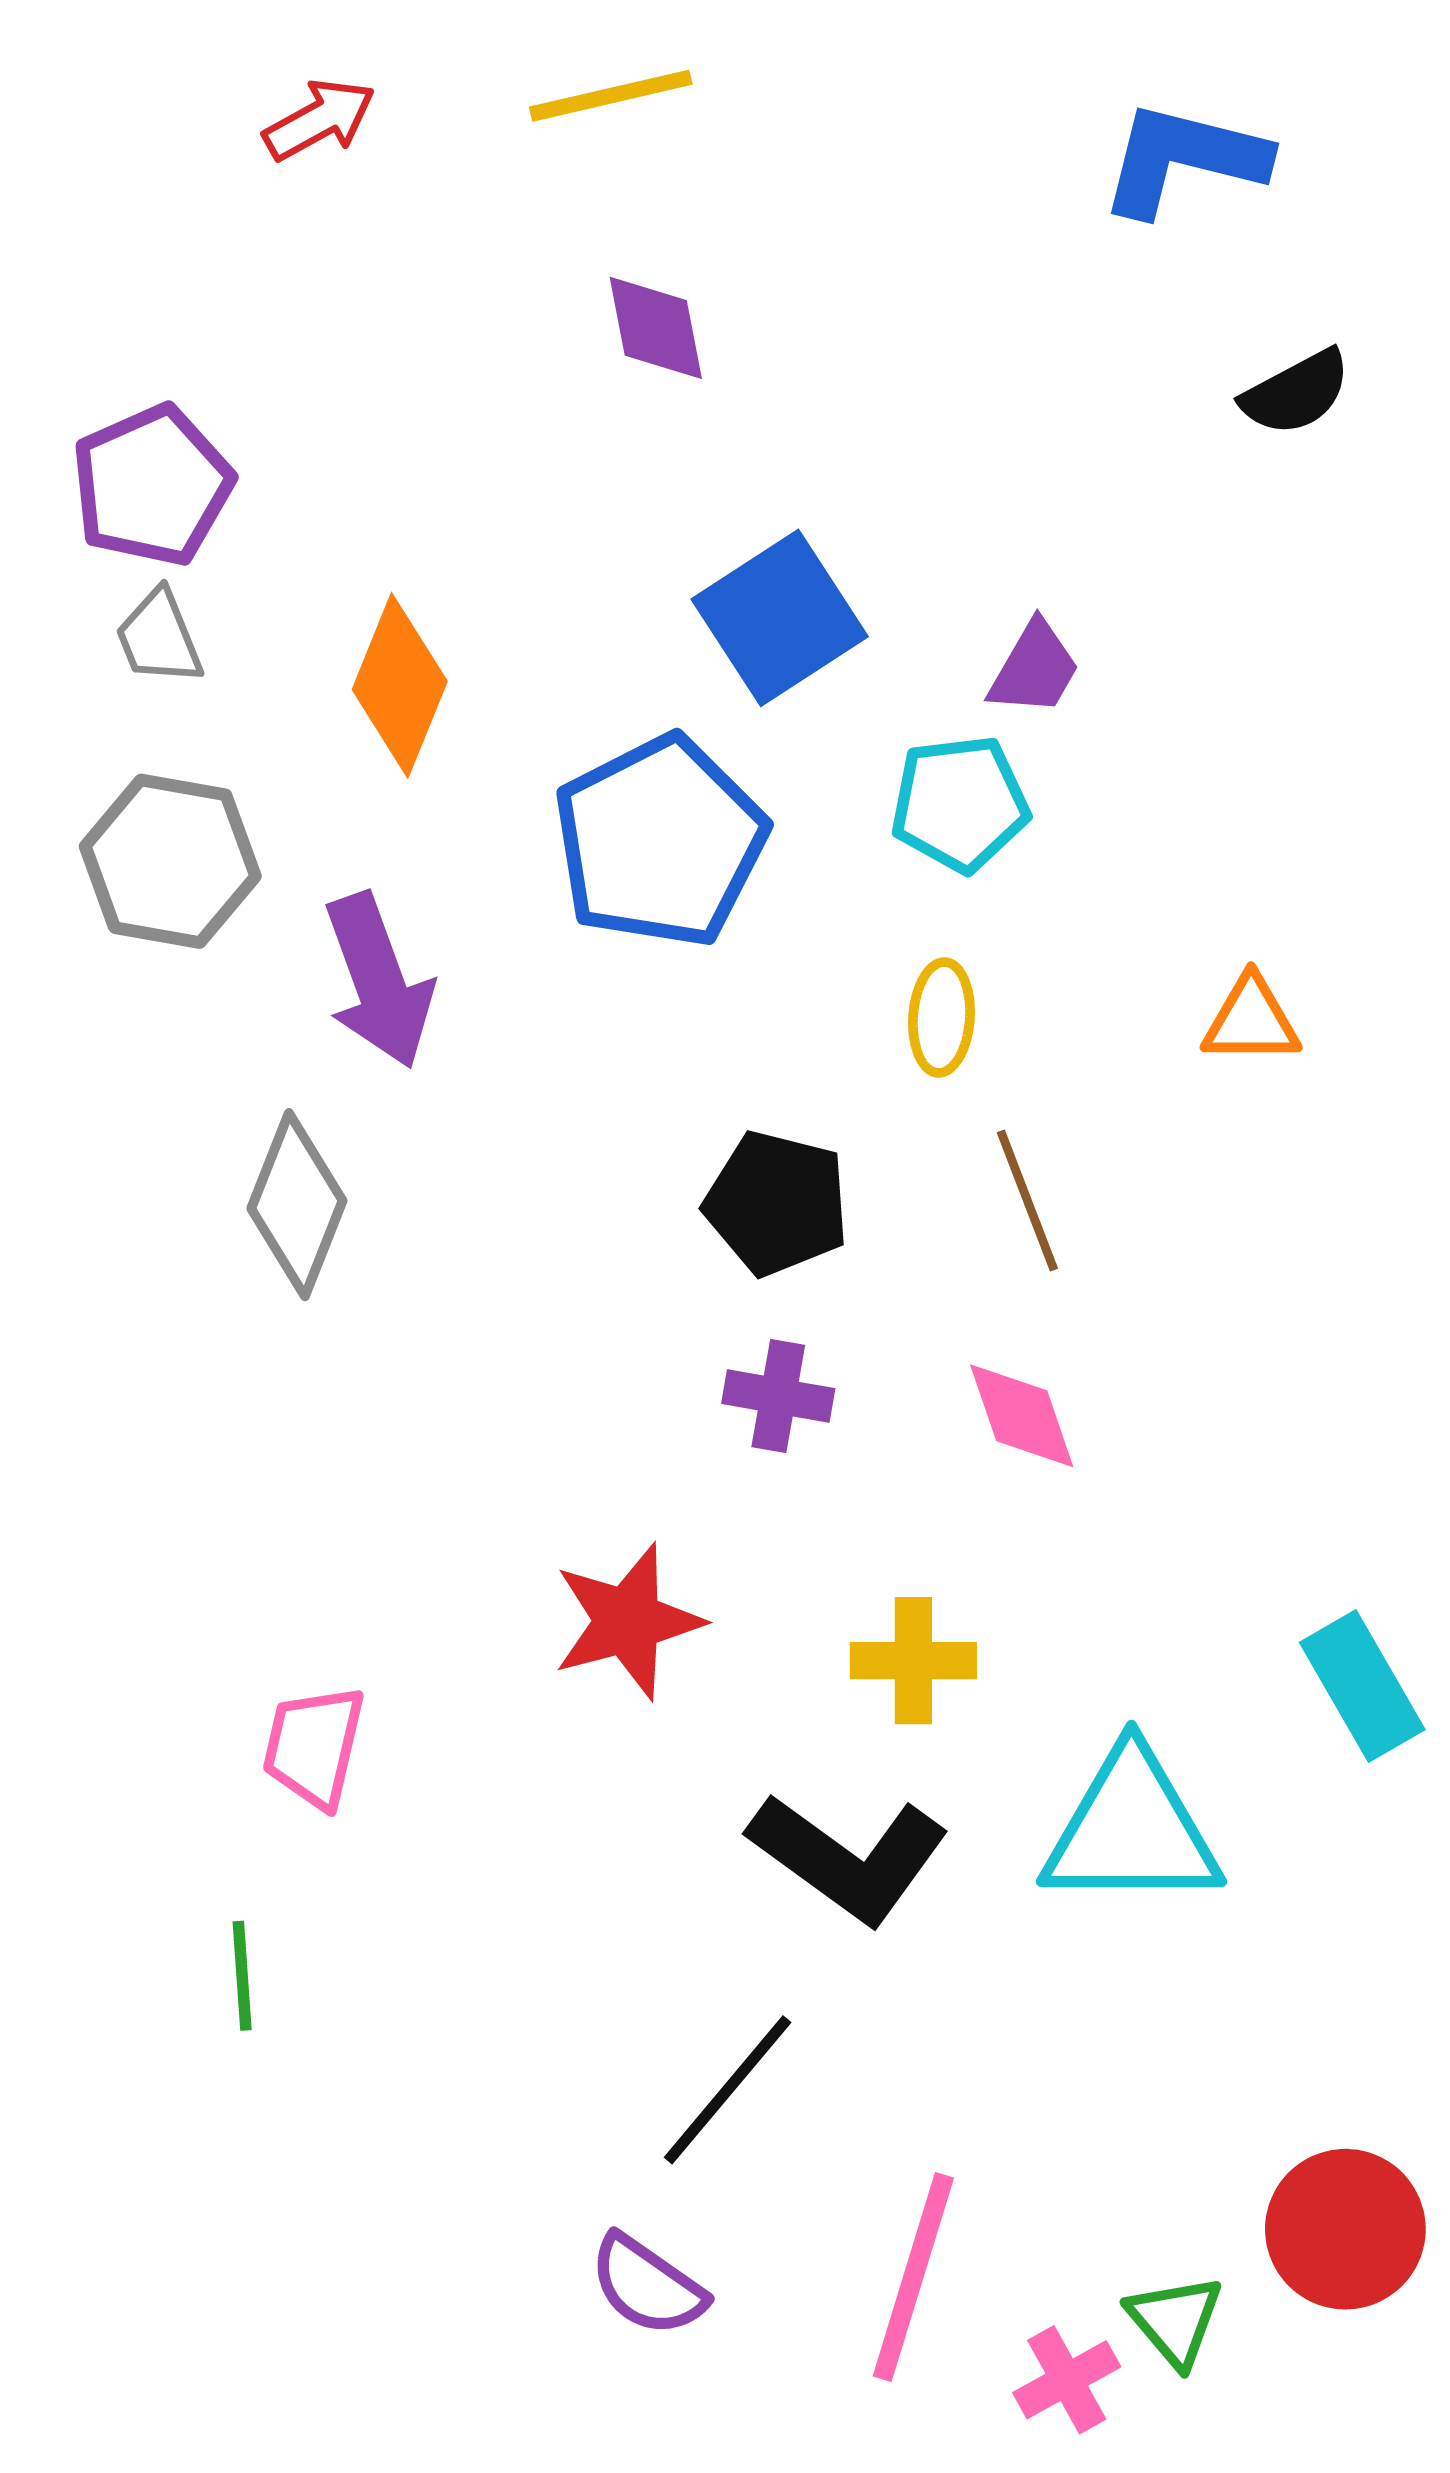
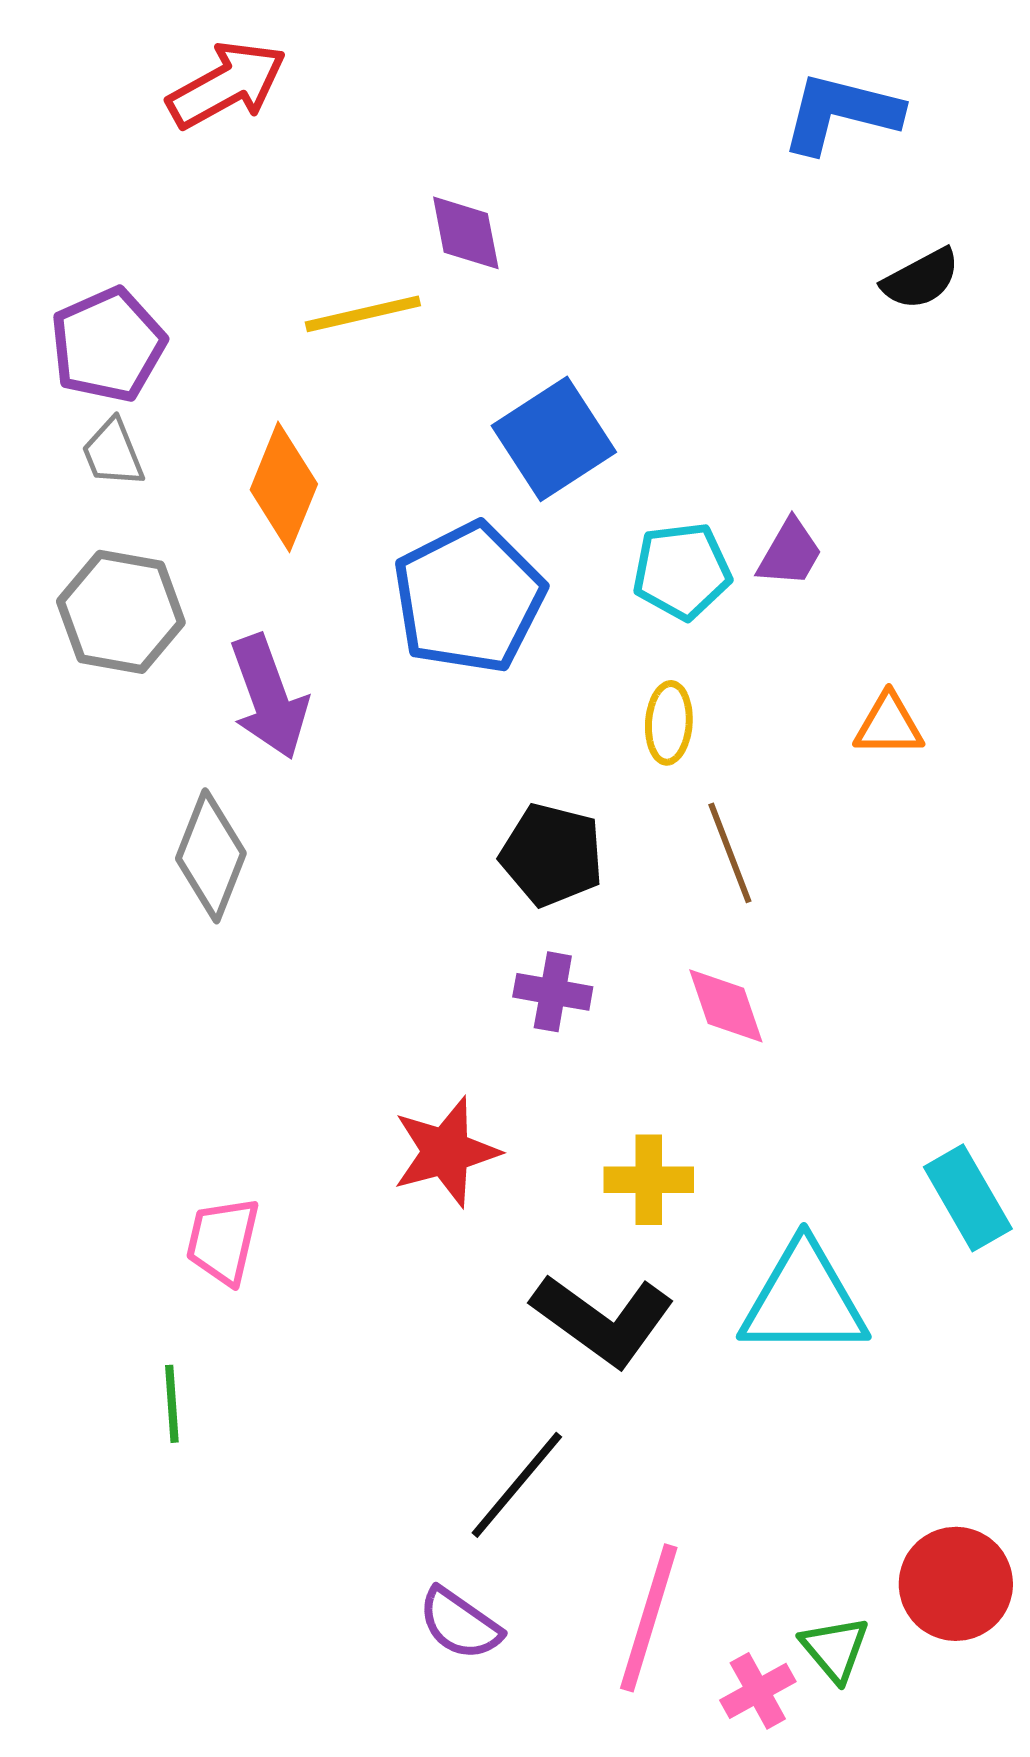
yellow line: (611, 96) -> (363, 314), moved
red arrow: (319, 120) -> (227, 85), size x1.5
purple trapezoid: (1034, 668) -> (790, 553), moved

